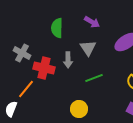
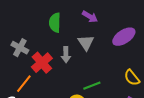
red cross: (44, 68) -> (42, 63), turned 35
green line: (94, 78) -> (92, 86), moved

